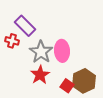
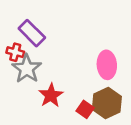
pink ellipse: (62, 51) -> (107, 65), moved
gray star: (41, 52) -> (27, 69), moved

